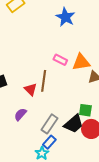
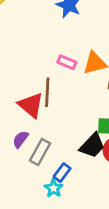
red triangle: (30, 89) -> (31, 105), size x1.5
gray rectangle: (49, 124) -> (40, 152), moved

